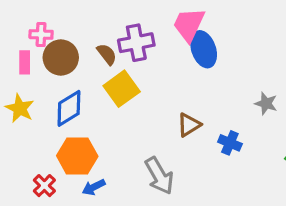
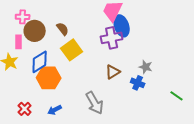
purple cross: (136, 43) -> (112, 38), moved
pink rectangle: (25, 62) -> (19, 42), moved
gray star: (266, 103) -> (146, 67), moved
orange hexagon: (77, 156) -> (49, 78), moved

